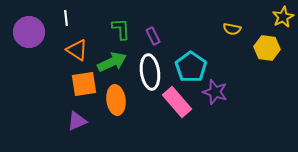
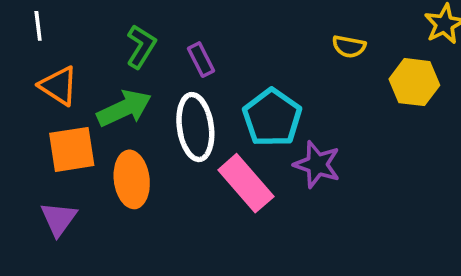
green L-shape: (121, 29) -> (141, 46), turned 35
purple triangle: (77, 121) -> (59, 219), turned -30

